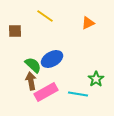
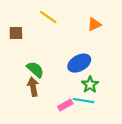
blue ellipse: (52, 59) -> (79, 63), moved
green star: (96, 79) -> (90, 85), moved
pink rectangle: (46, 92) -> (65, 105), moved, size x0.6

